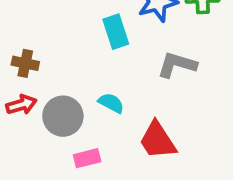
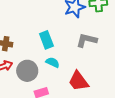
cyan rectangle: (116, 32) -> (46, 40), moved

